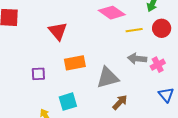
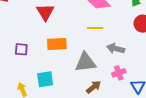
yellow line: (134, 30) -> (95, 28), moved
pink cross: (158, 65) -> (119, 73), moved

